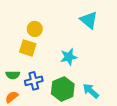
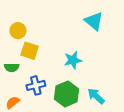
yellow circle: (35, 29) -> (18, 31), moved
green semicircle: (13, 75) -> (12, 68), moved

